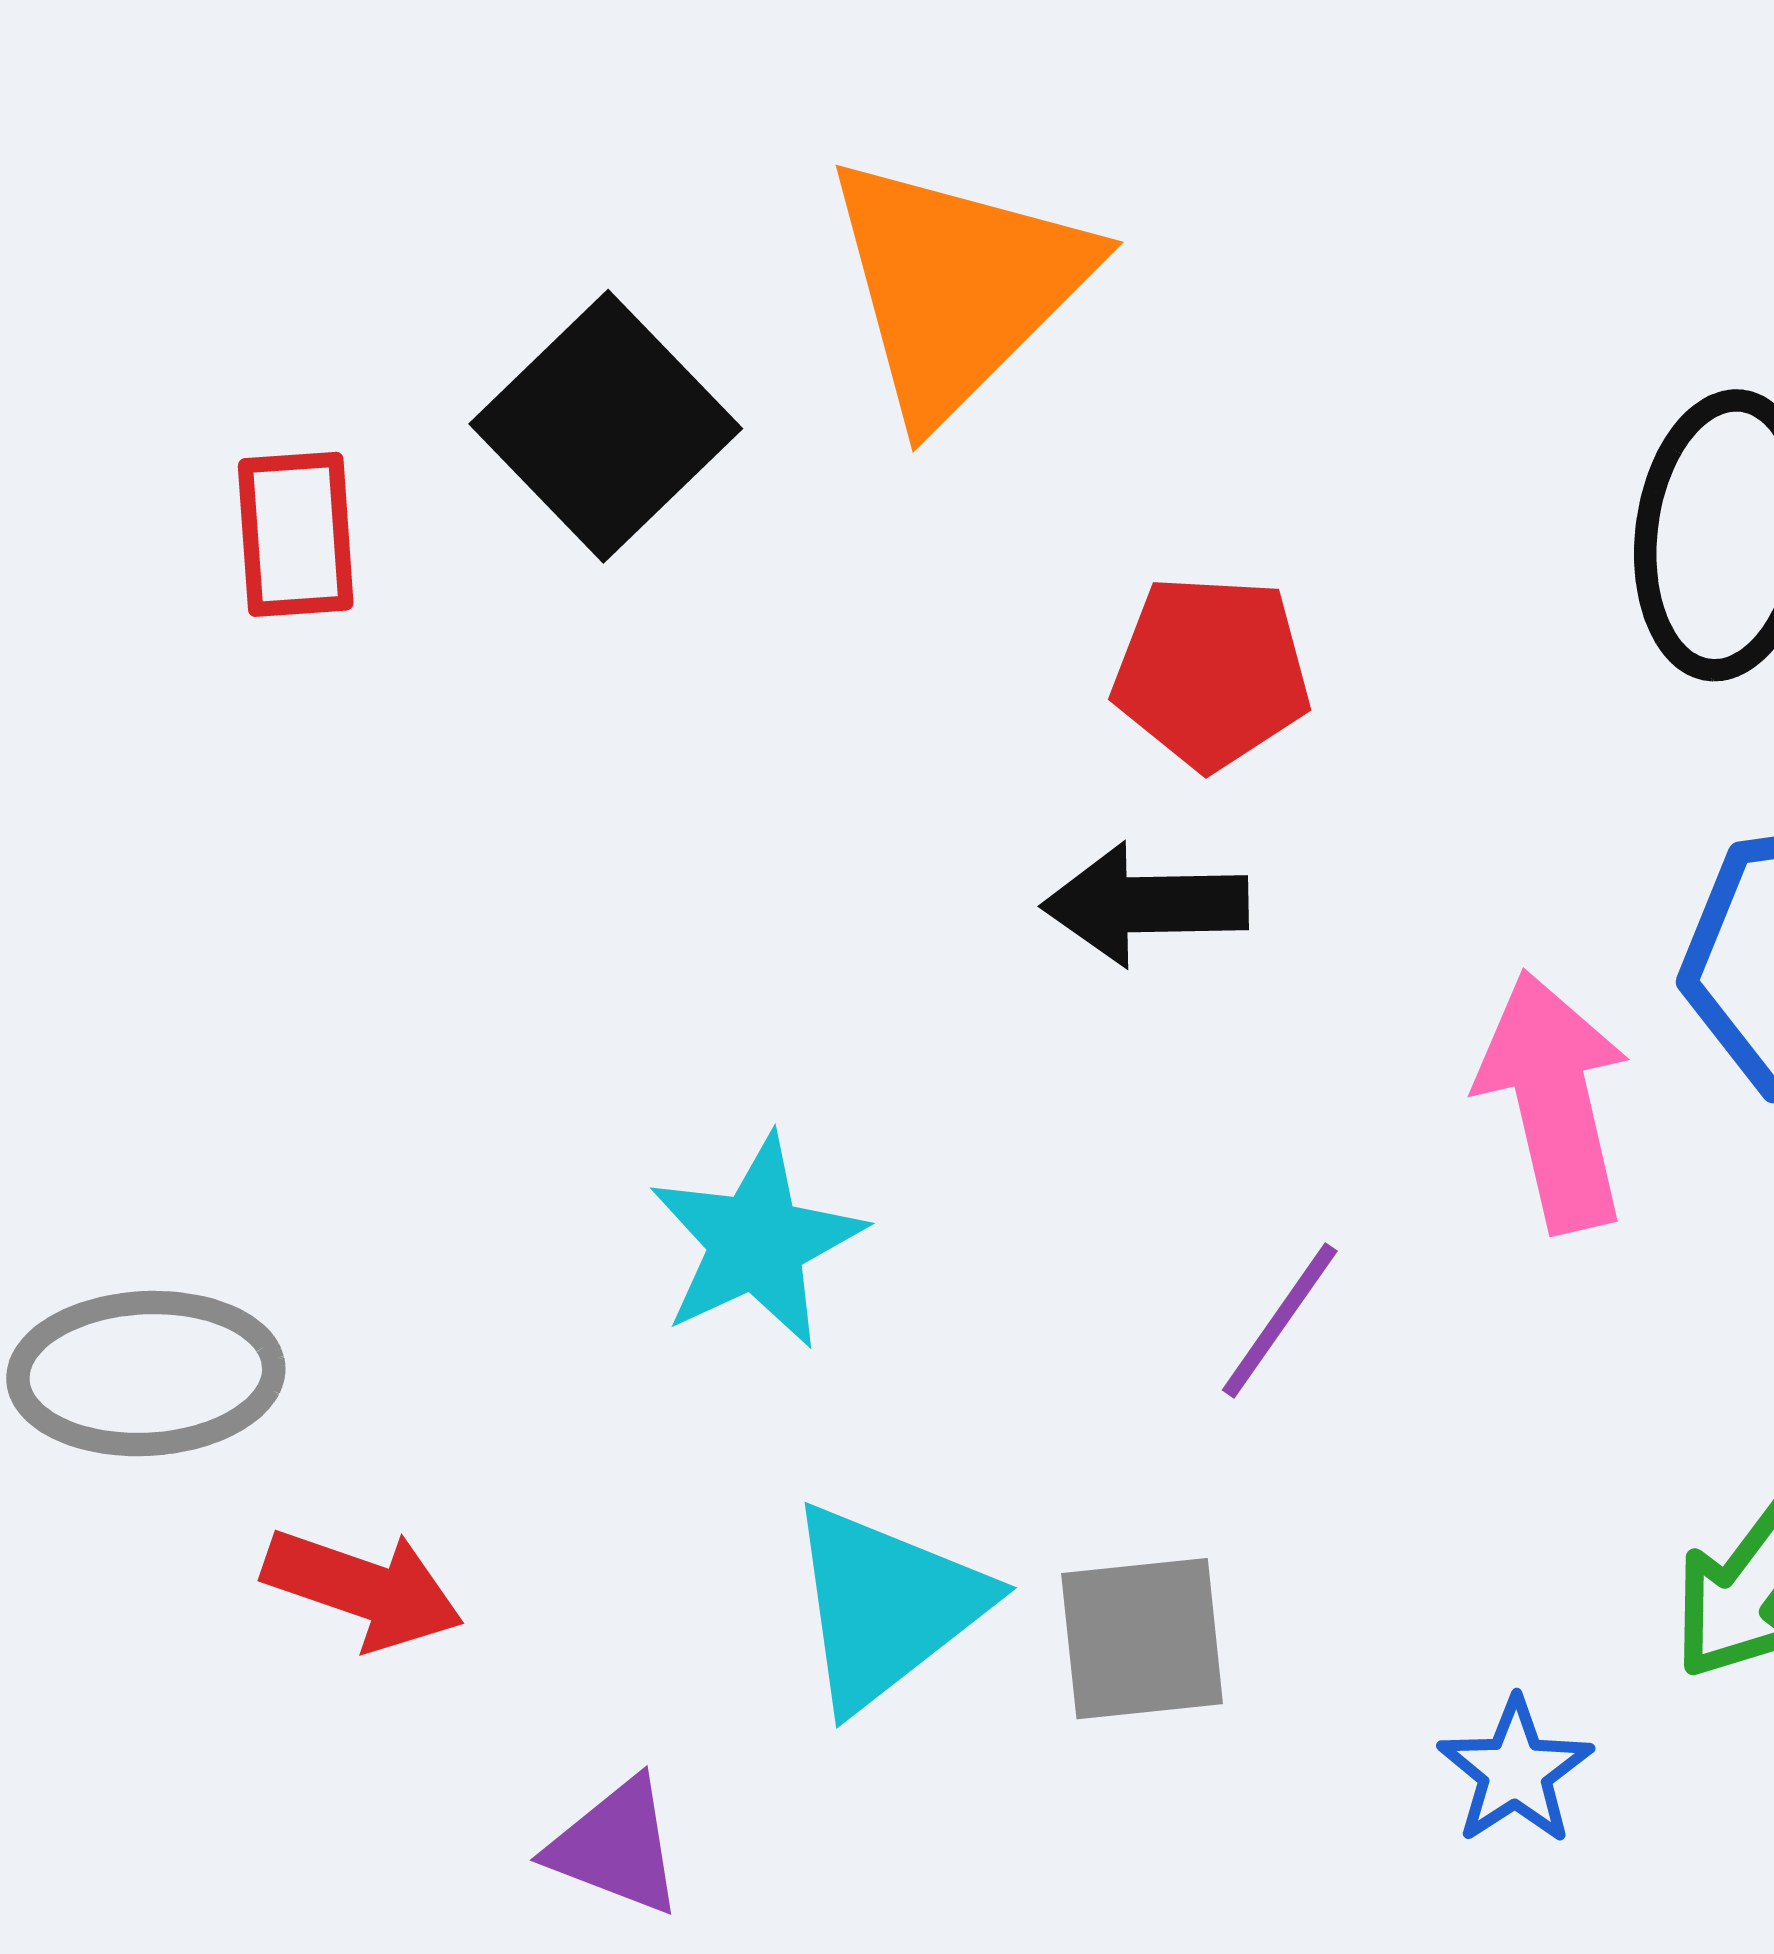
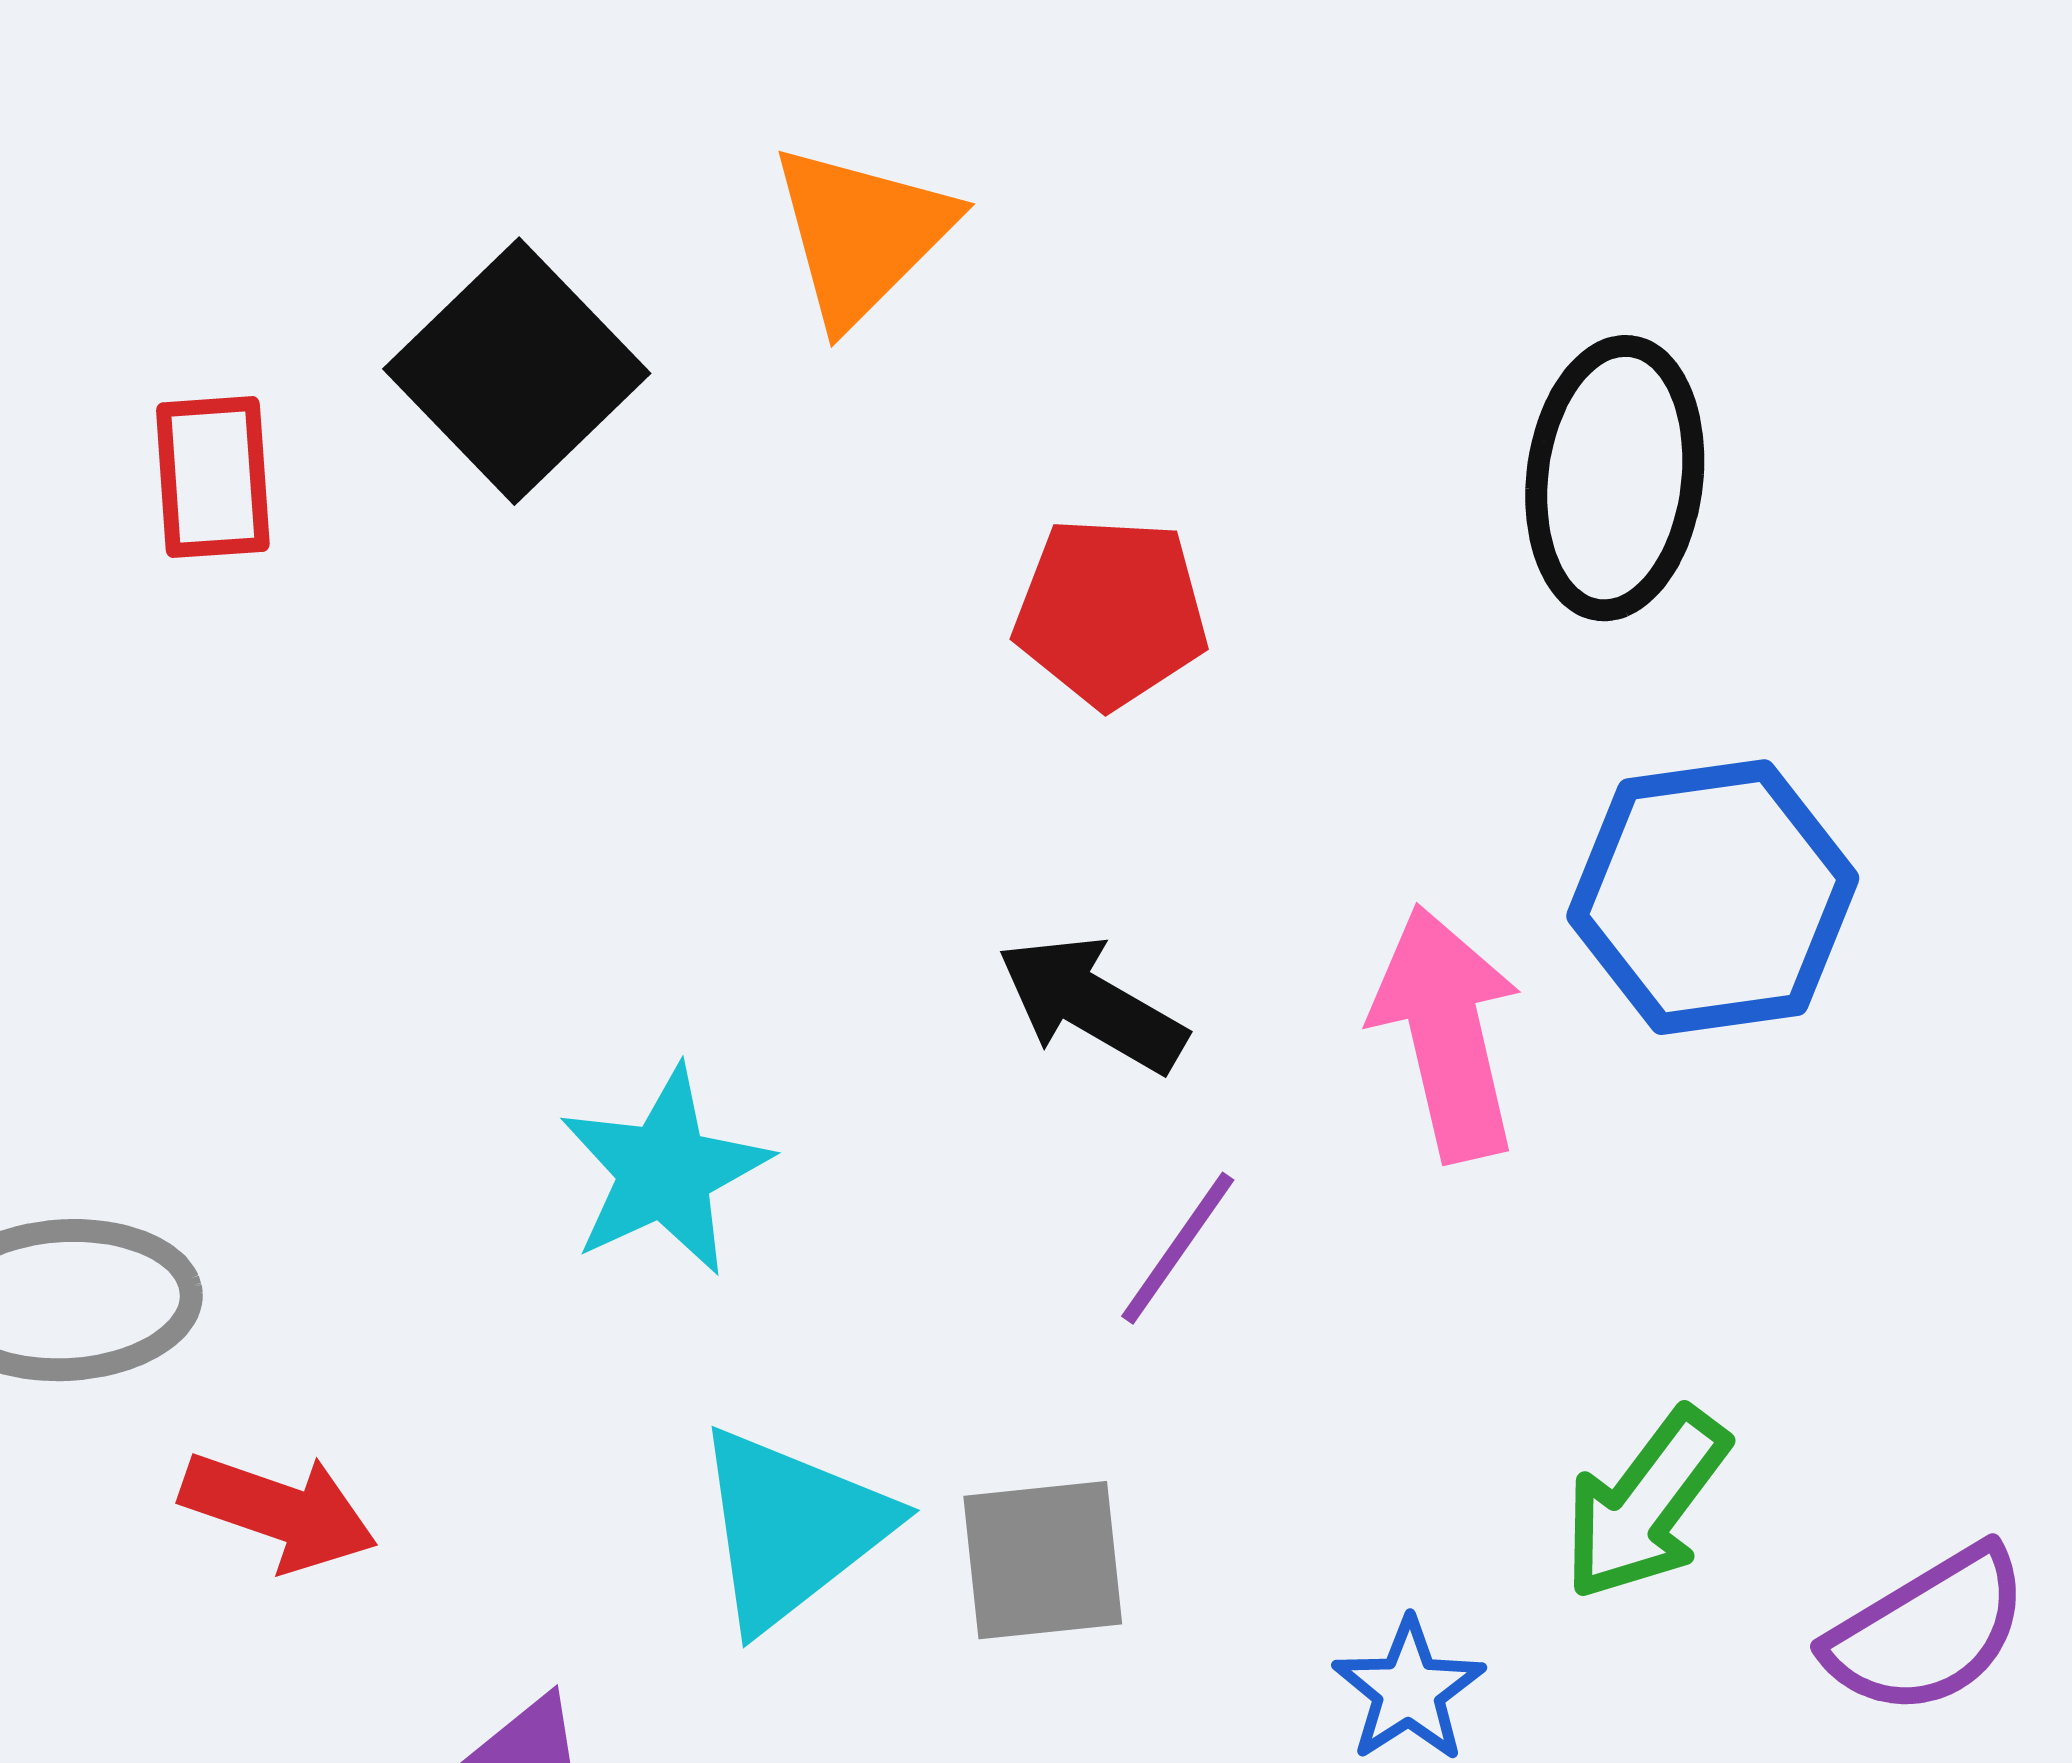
orange triangle: (958, 287) -> (862, 234), size x0.7
black arrow: (1145, 904) -> (1092, 1004), moved, turned 31

